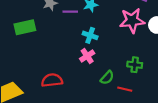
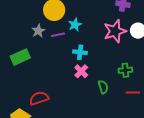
green semicircle: (107, 78) -> (103, 87), turned -48
red semicircle: (52, 80) -> (39, 98), moved
red line: (125, 89) -> (133, 93), moved

